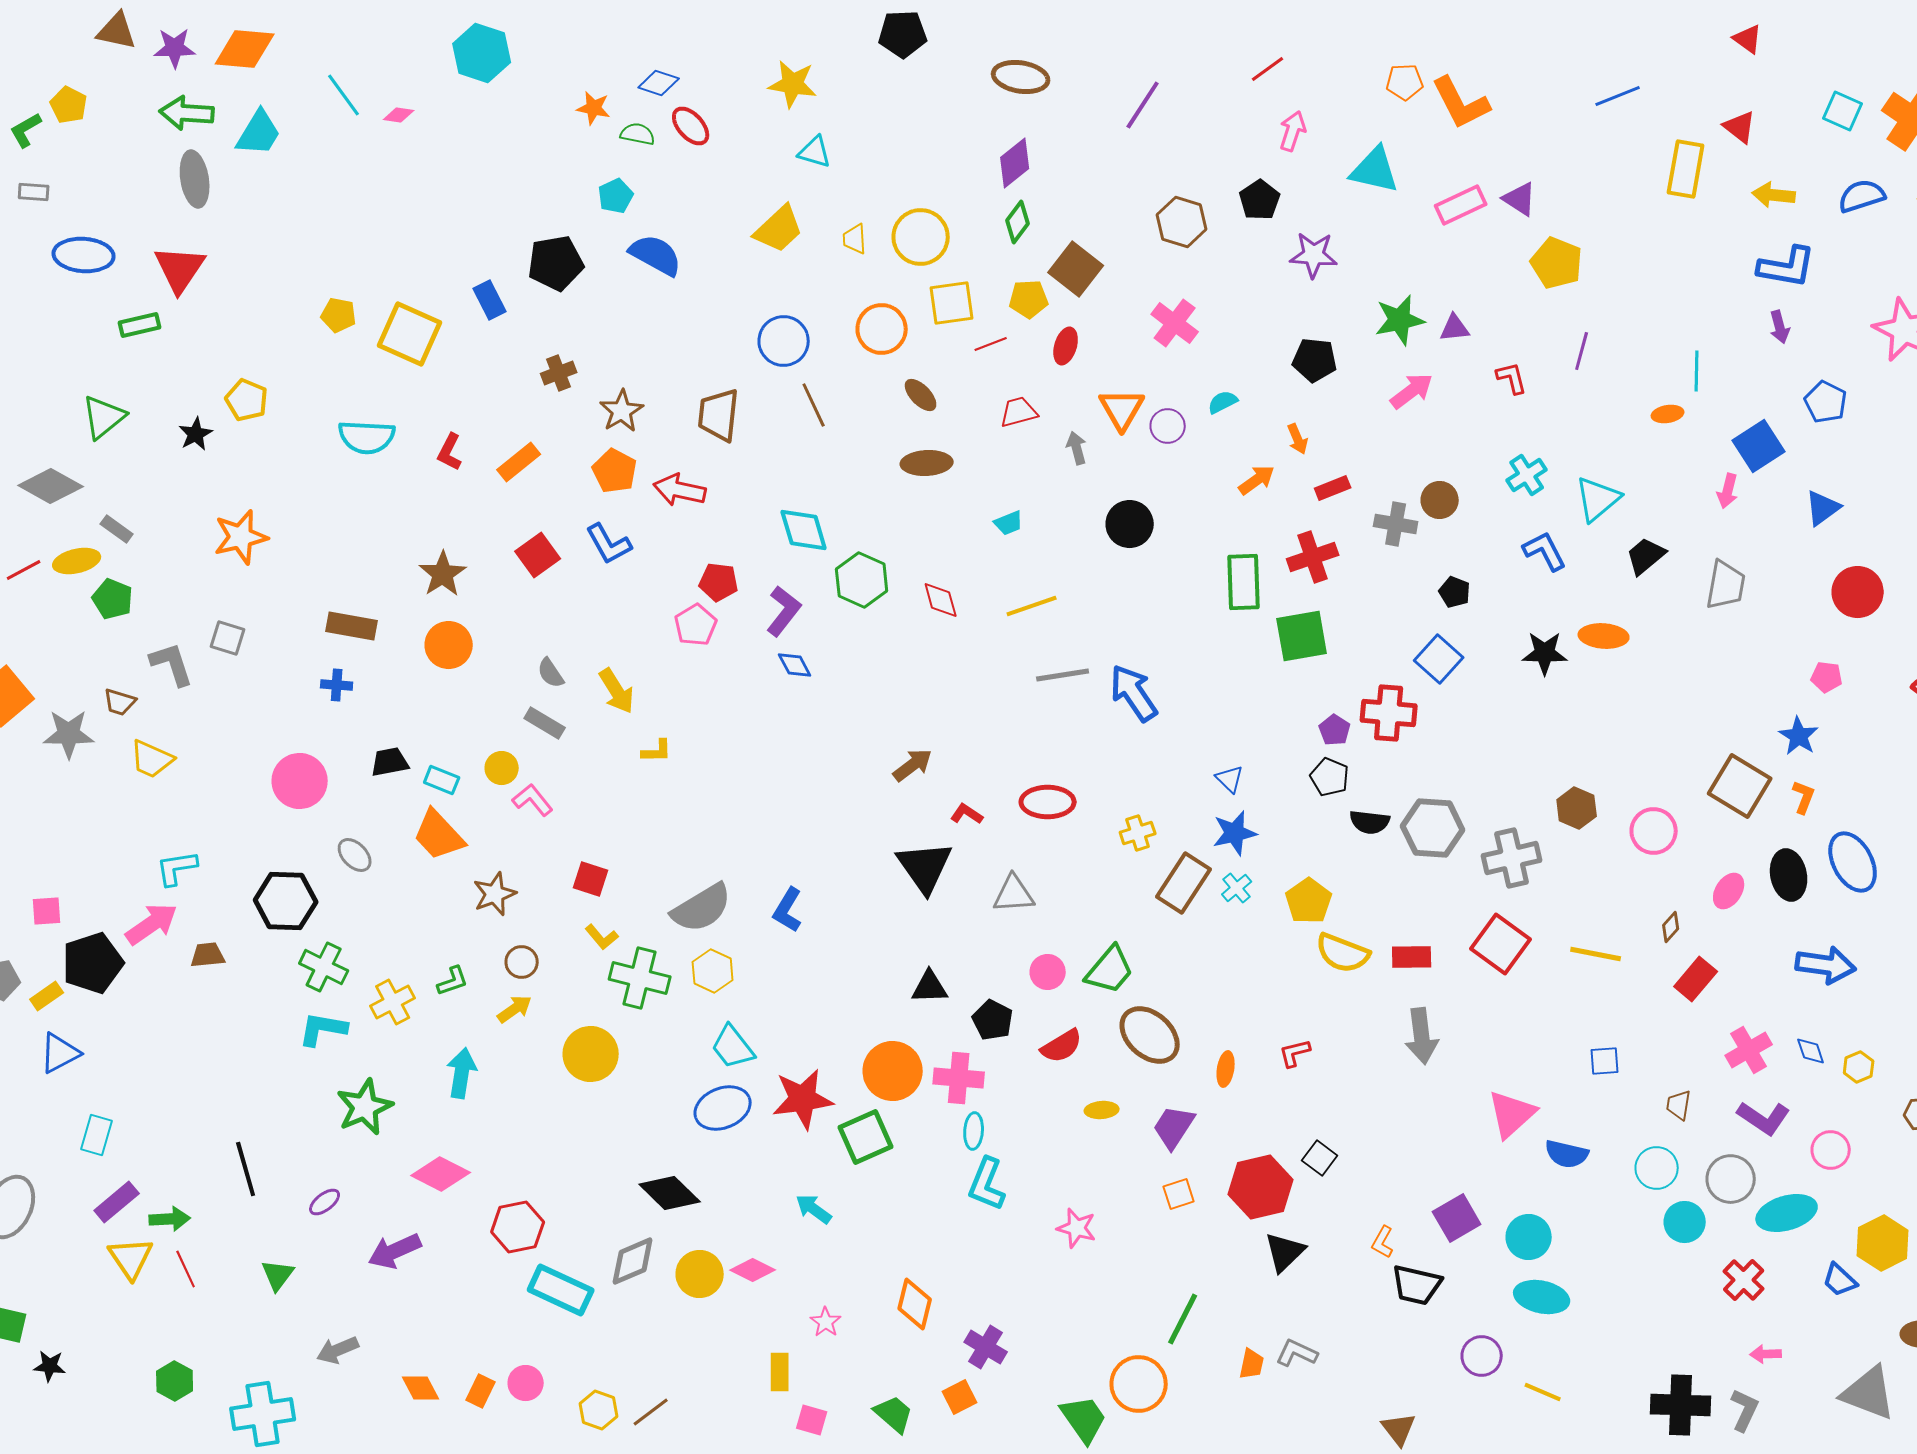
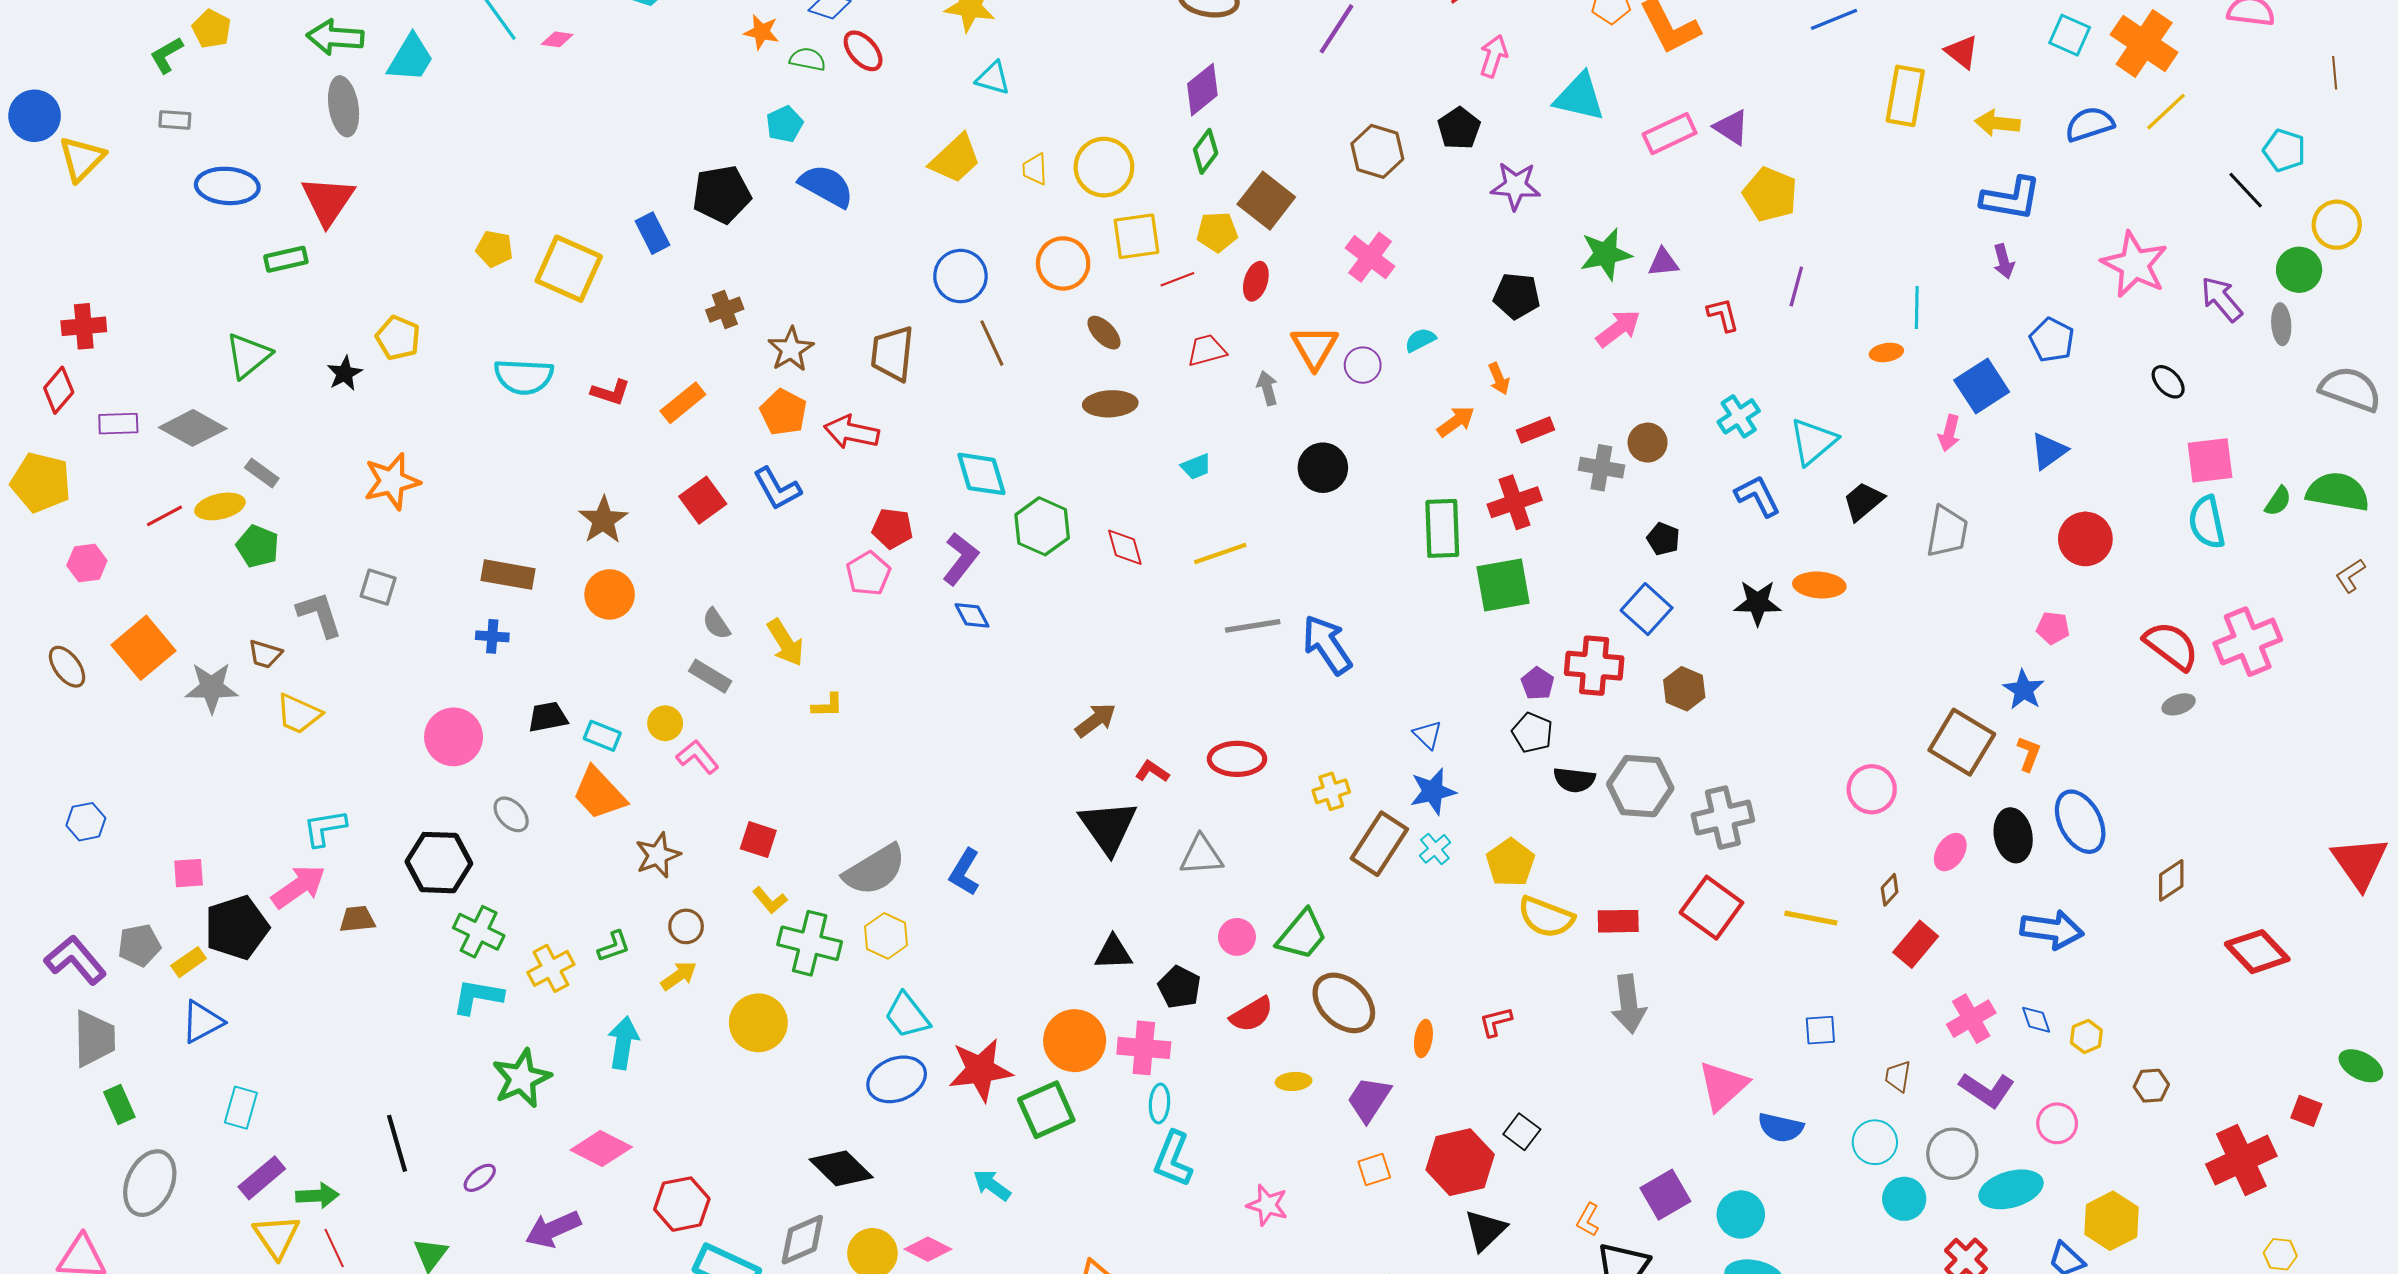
red L-shape: (450, 452) -> (611, 392), turned -99
brown hexagon: (1577, 808) -> (1684, 689), moved

